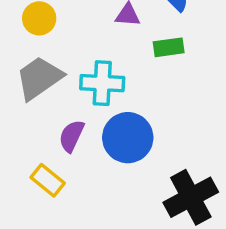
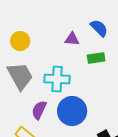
gray trapezoid: (39, 78) -> (20, 76), turned 96

